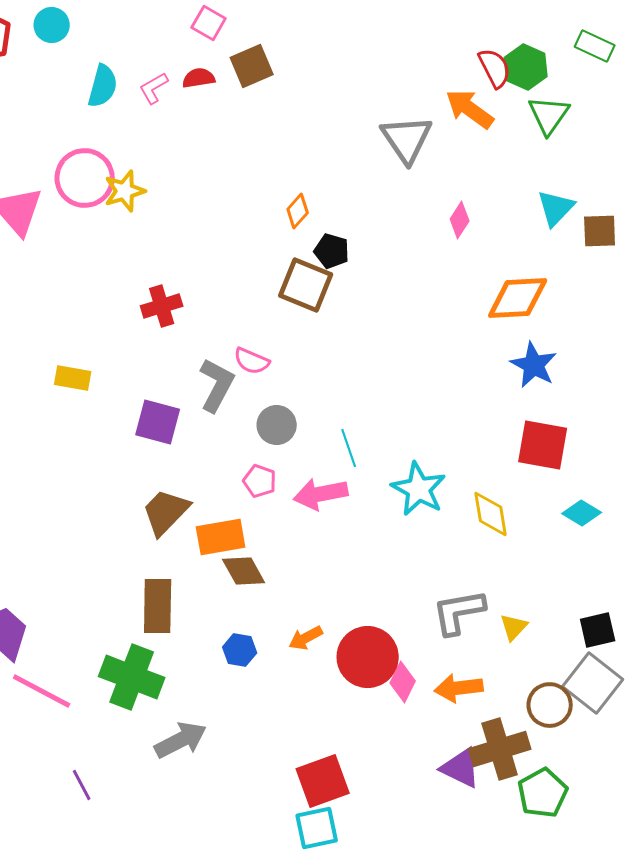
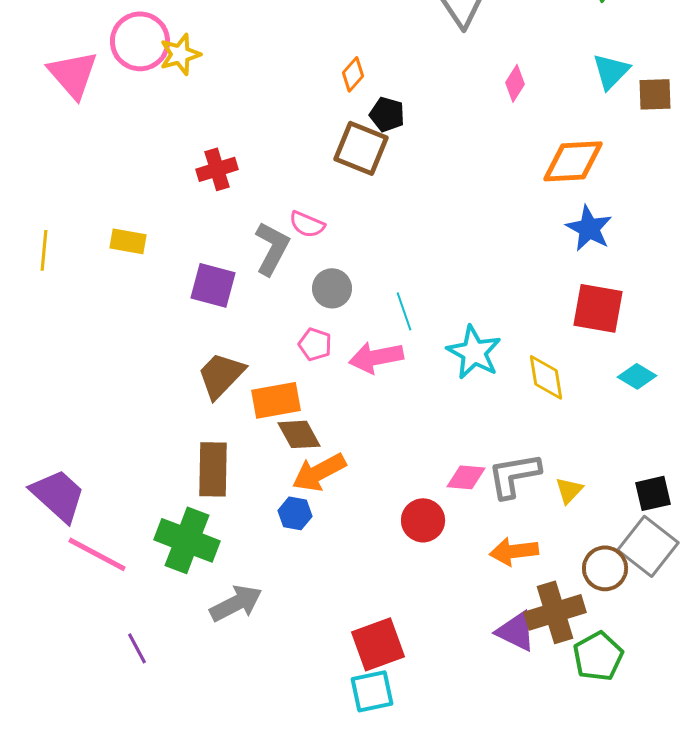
orange arrow: (306, 638) -> (319, 472), moved, size x1.6
red circle: (368, 657) -> (423, 520), size x0.7
pink diamond: (403, 682) -> (466, 477), moved, turned 69

